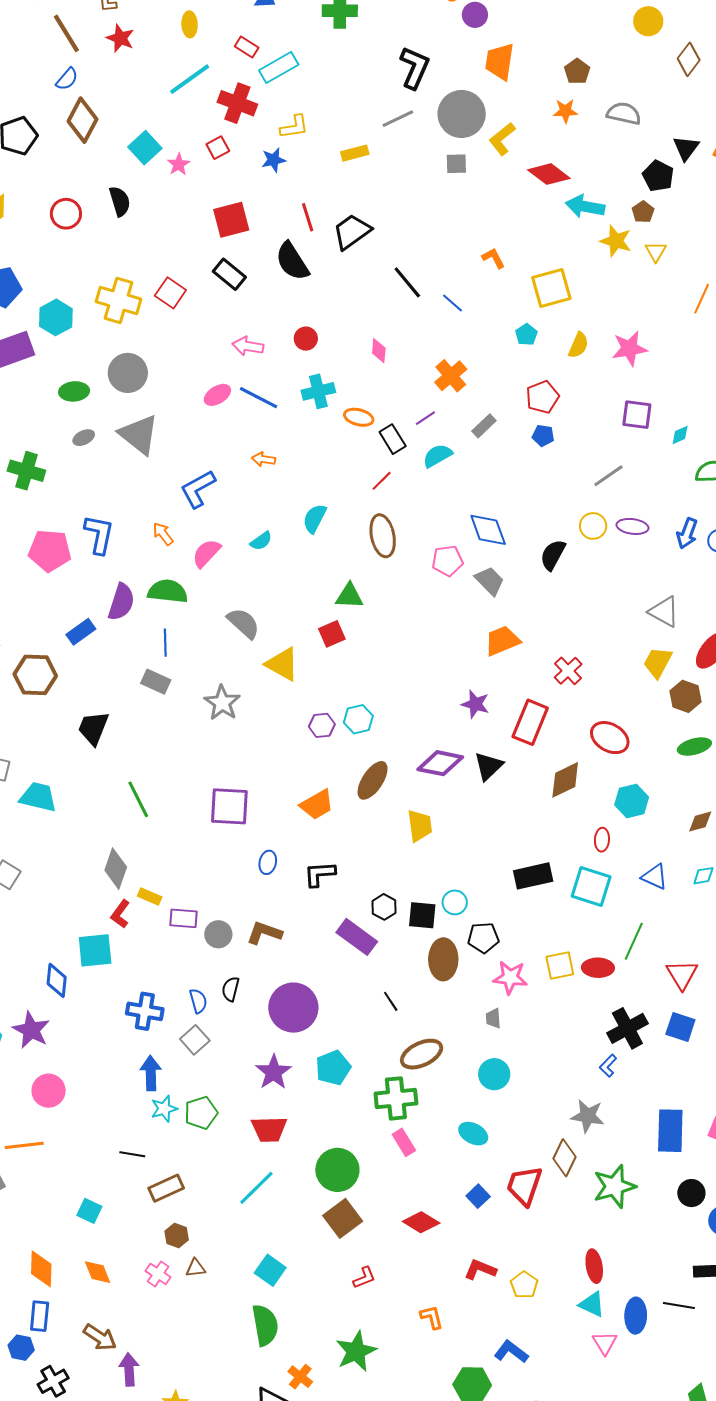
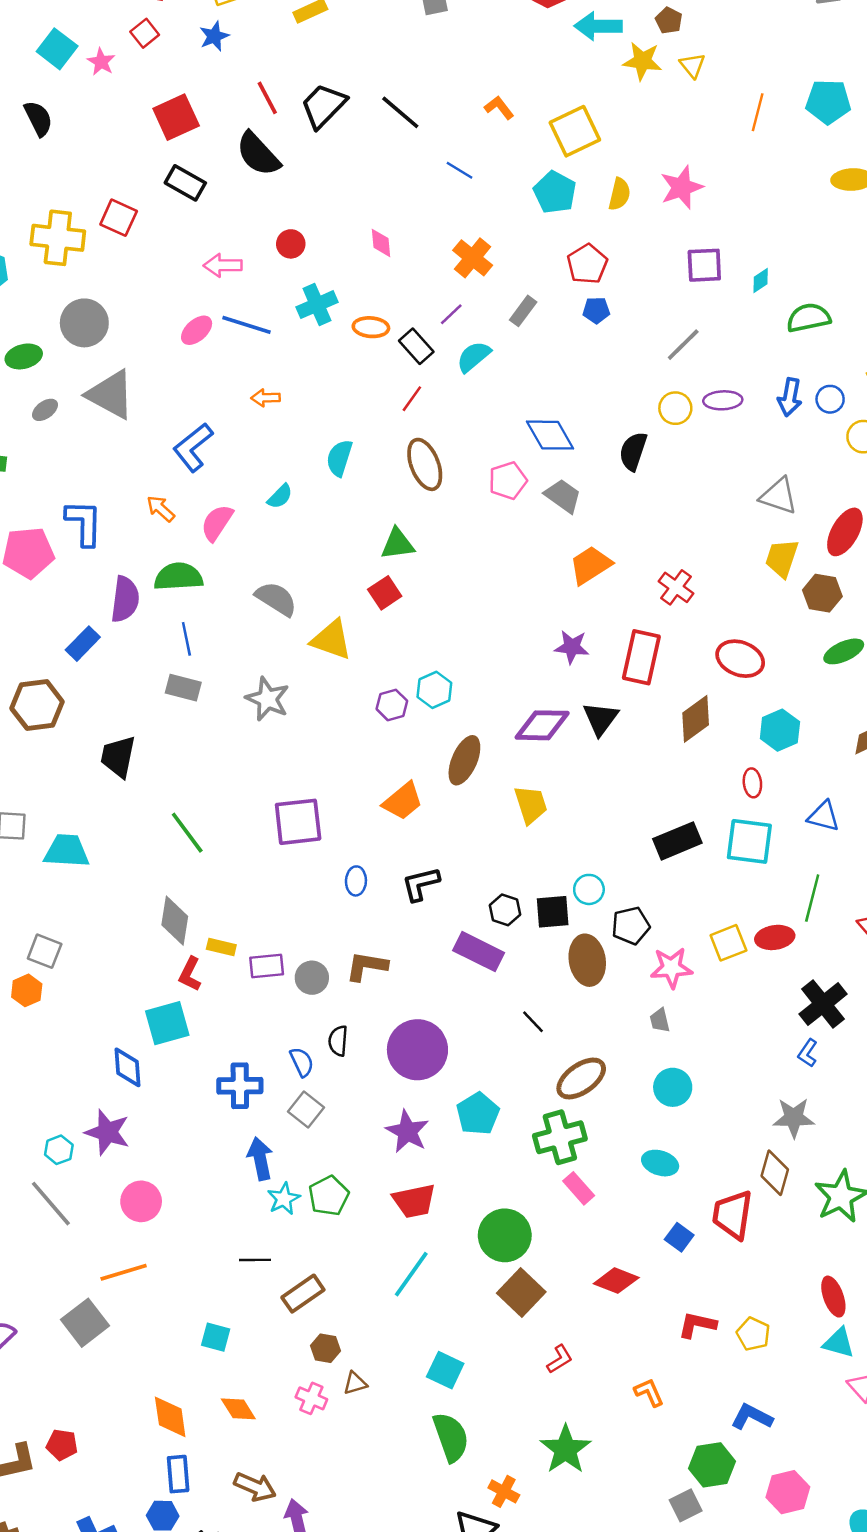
black line: (407, 282) -> (400, 112), moved
cyan pentagon: (526, 335) -> (555, 192), size x1.6

